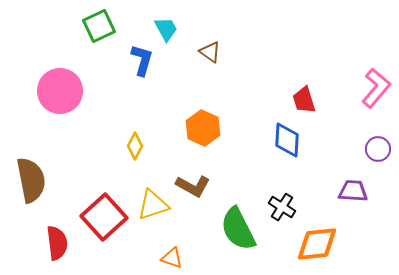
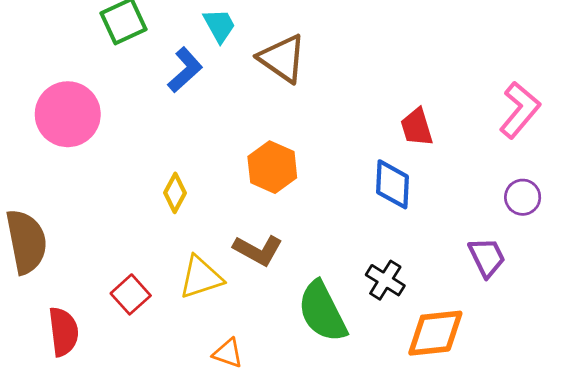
brown triangle: (210, 52) -> (282, 58), size x1.6
blue L-shape: (142, 60) -> (185, 70), turned 32
purple trapezoid: (353, 191) -> (487, 257), turned 60
red square: (104, 217) -> (131, 294), size x0.6

